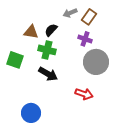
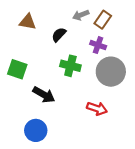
brown triangle: (31, 32) -> (28, 22), moved
green cross: (47, 50) -> (70, 66), moved
black arrow: (48, 74) -> (44, 95), moved

